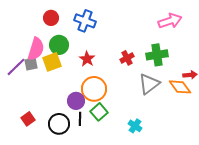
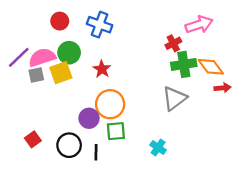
pink semicircle: (36, 49) -> (42, 57), turned -125
red cross: (127, 58) -> (173, 43), moved
purple line: (16, 67) -> (19, 57), moved
orange diamond: (180, 87) -> (211, 67), moved
green square: (99, 112) -> (116, 131), turned 36
black line: (80, 119) -> (96, 152), moved

